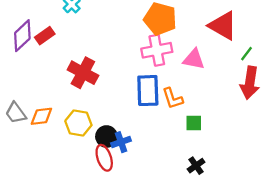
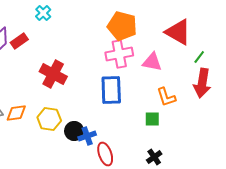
orange L-shape: (173, 98) -> (166, 97), moved
red ellipse: (104, 158) -> (105, 154), moved

